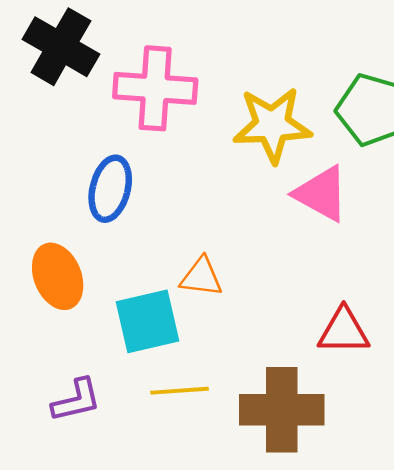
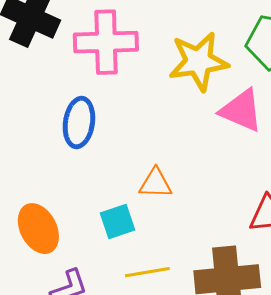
orange ellipse: (58, 276) -> (38, 229), moved
cyan square: (147, 321) -> (118, 221), size x0.7

